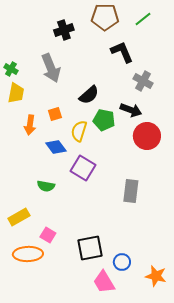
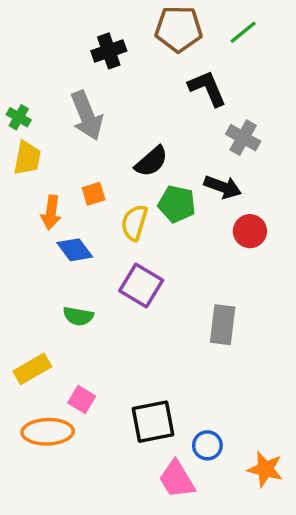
red circle: (147, 136) -> (250, 231), size x0.7
blue diamond: (56, 147) -> (75, 250), moved

